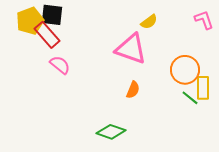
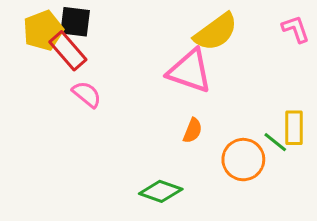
yellow semicircle: (149, 22) -> (216, 32), size x1.8
orange circle: (185, 70) -> (243, 160), moved

